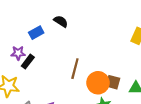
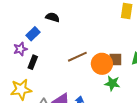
purple star: (18, 53) -> (20, 49), moved
brown line: (75, 69) -> (77, 57), turned 66

